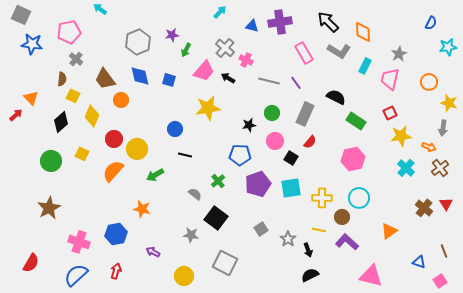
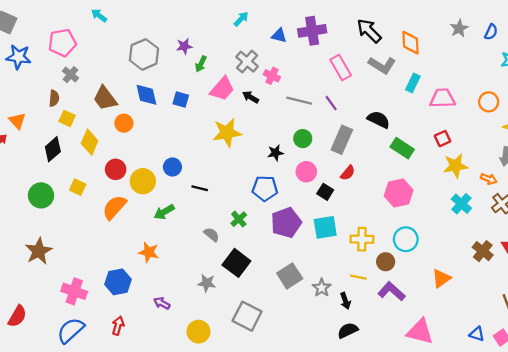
gray star: (399, 54) -> (459, 28), moved
pink trapezoid: (390, 79) -> (442, 98), turned 75
blue circle: (175, 129) -> (172, 167), moved
gray square: (261, 229) -> (290, 276), size x1.5
blue triangle: (419, 262) -> (477, 334), moved

